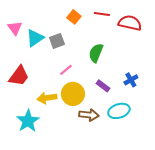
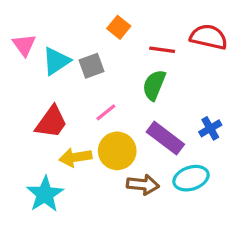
red line: (102, 14) -> (162, 50), moved
red trapezoid: (19, 76) -> (51, 122), moved
purple rectangle: (103, 86) -> (165, 138), size x1.6

